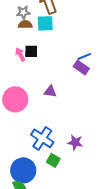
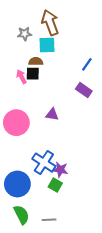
brown semicircle: (25, 24) -> (36, 61), moved
blue line: (84, 56) -> (87, 64), moved, turned -32
purple star: (75, 142) -> (60, 170), moved
blue circle: (23, 170) -> (17, 184), moved

